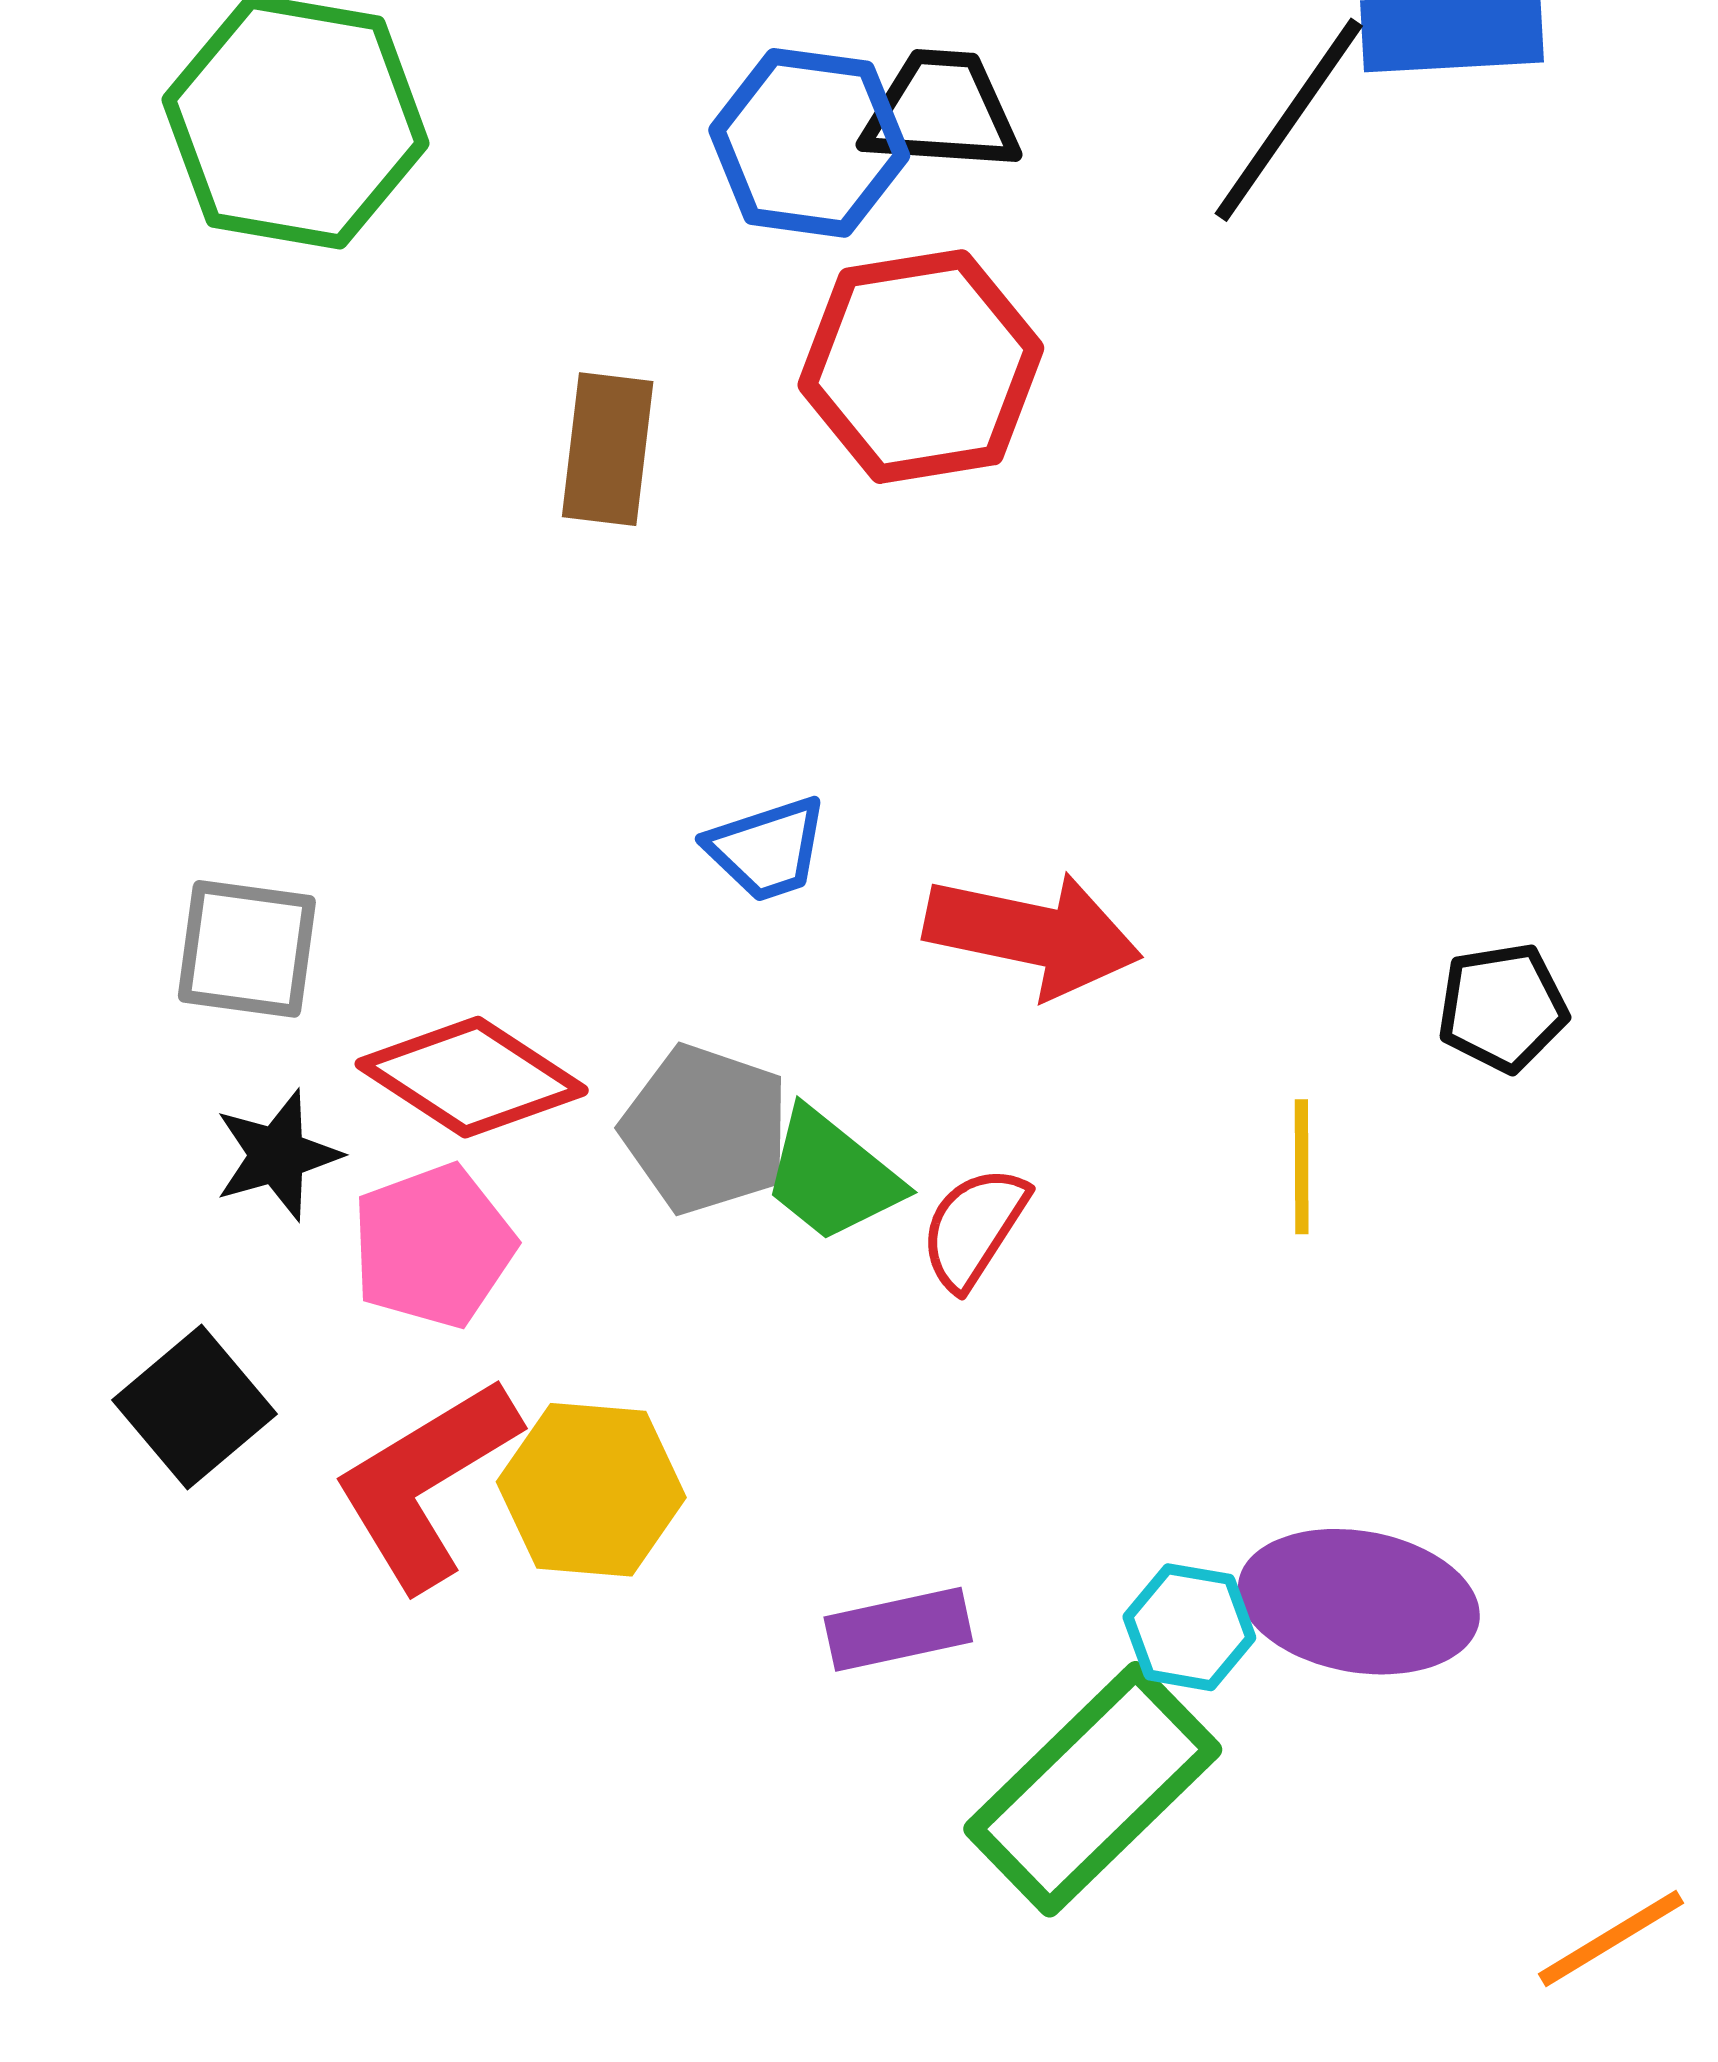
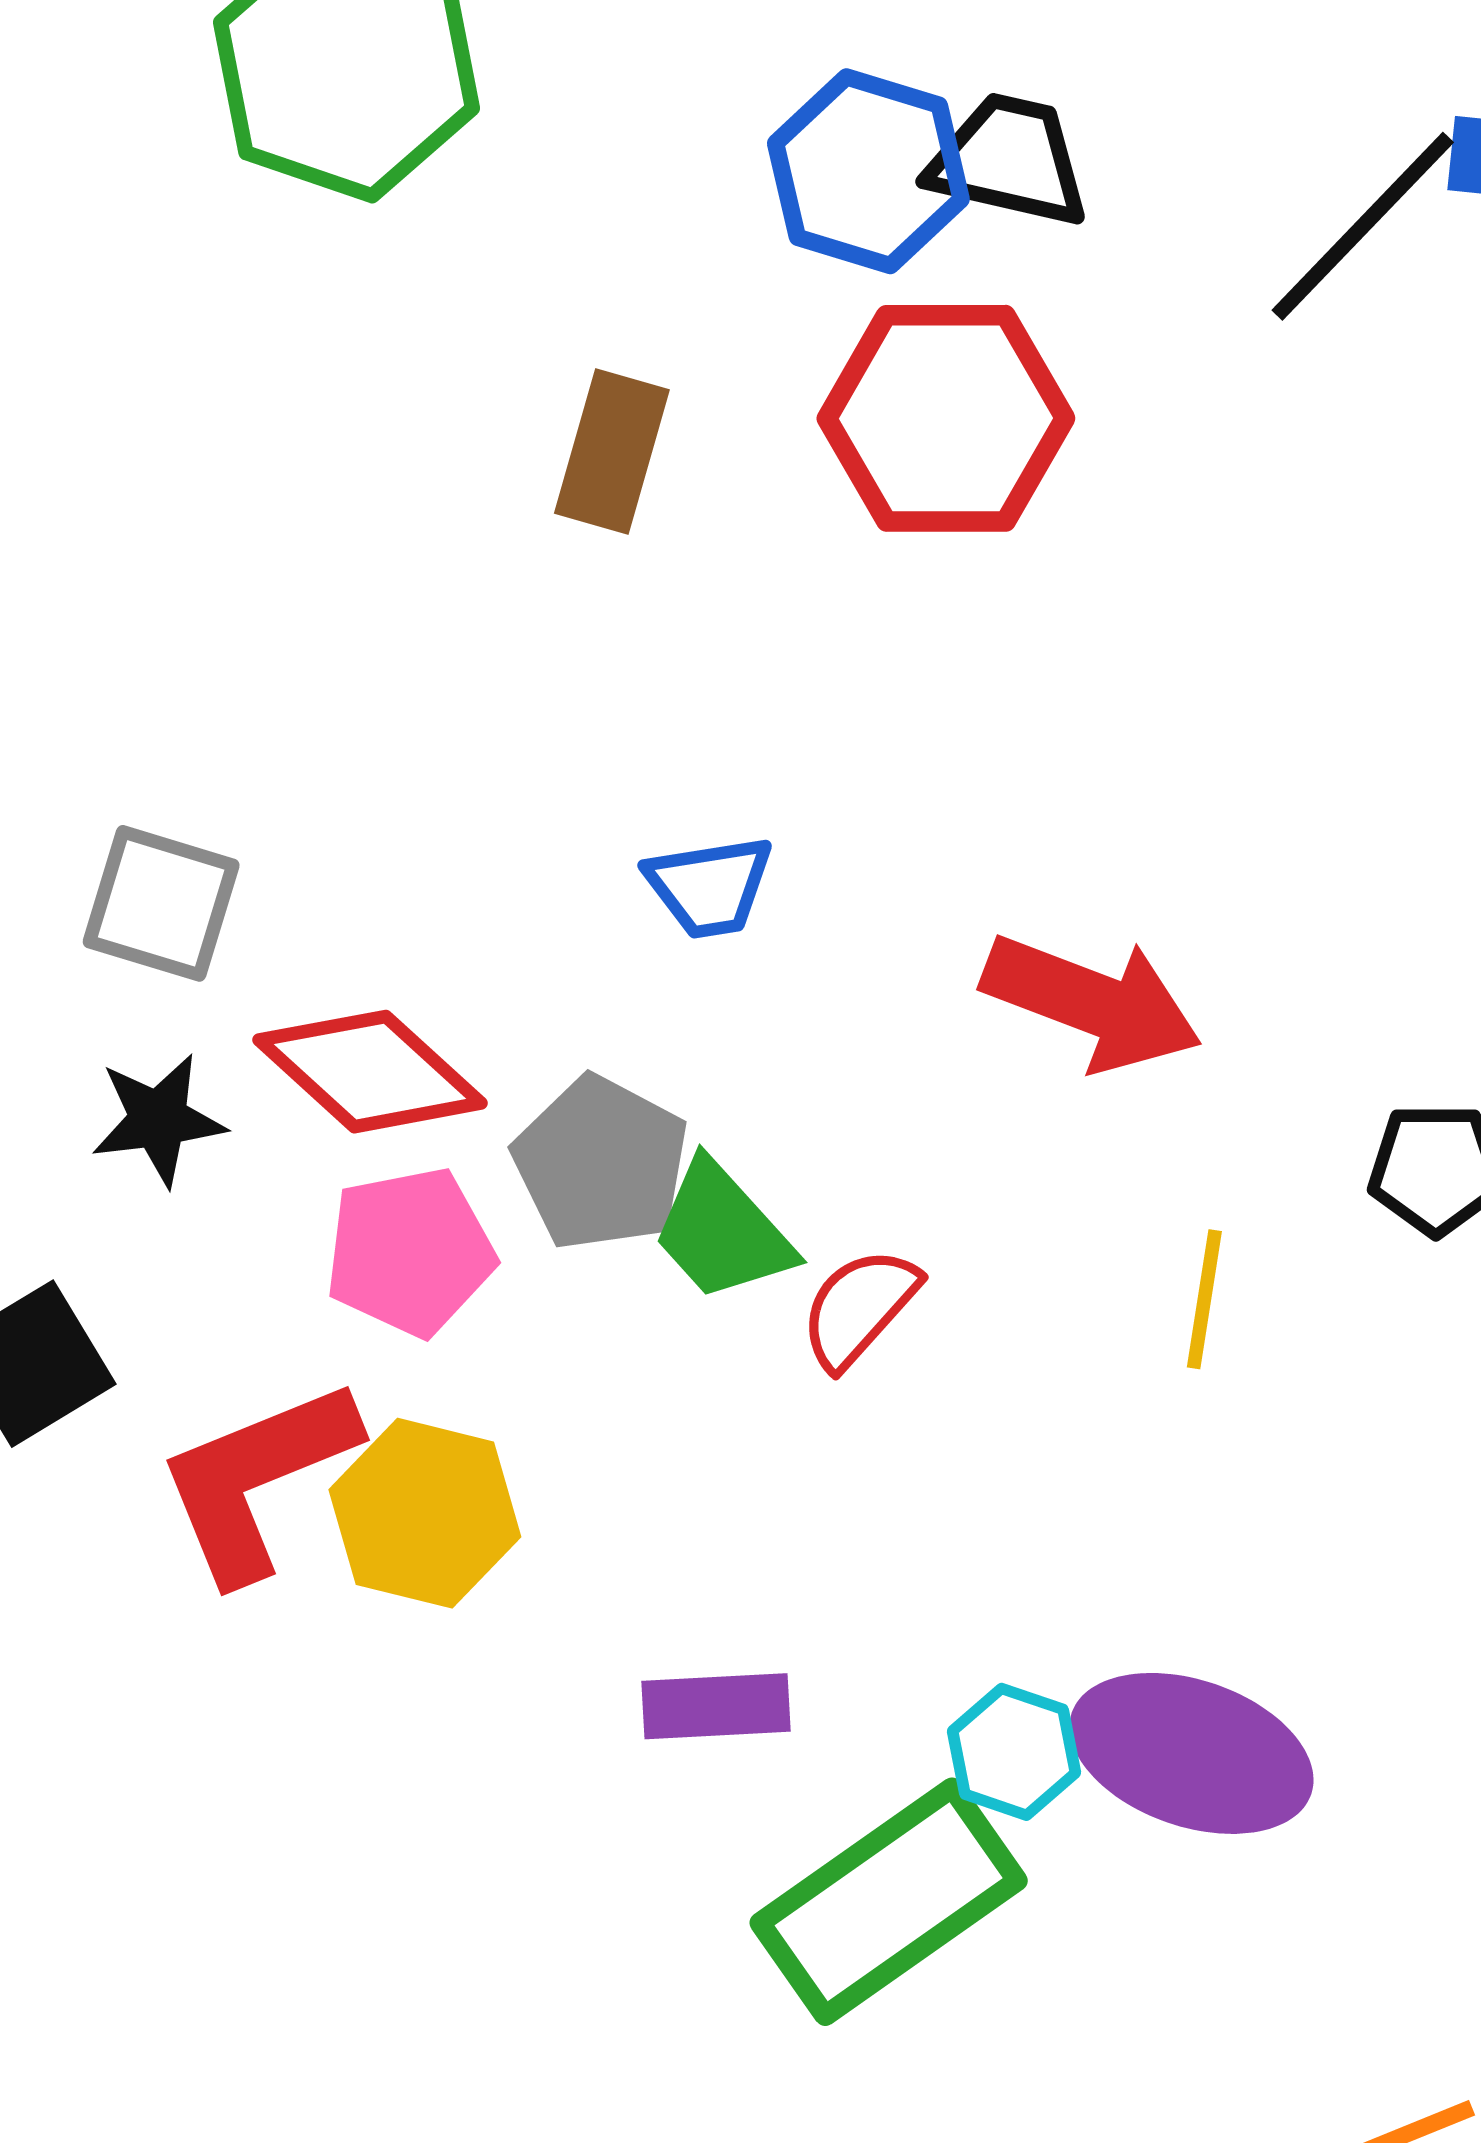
red arrow: (1033, 934) -> (1092, 1002), moved
pink pentagon: (433, 1246) -> (410, 1252), moved

